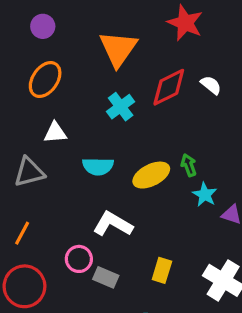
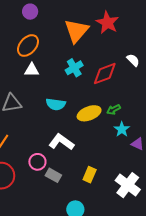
red star: (185, 23) -> (107, 23), moved
red diamond: (169, 87) -> (105, 74), moved
white triangle: (55, 133) -> (32, 70), moved
green arrow: (189, 165) -> (114, 110), turned -104

